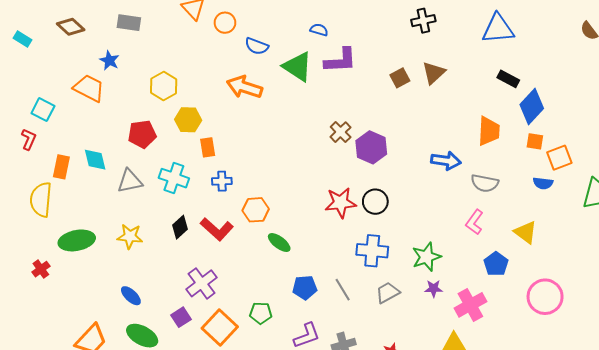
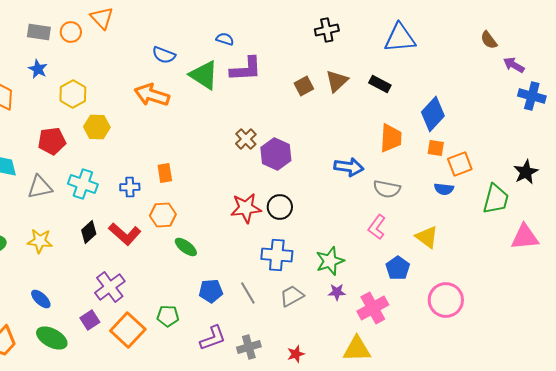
orange circle: (225, 23) -> (71, 32), moved
blue star: (109, 60) -> (38, 69), moved
black rectangle: (508, 79) -> (380, 84), moved
orange rectangle: (208, 147) -> (165, 173), moved

